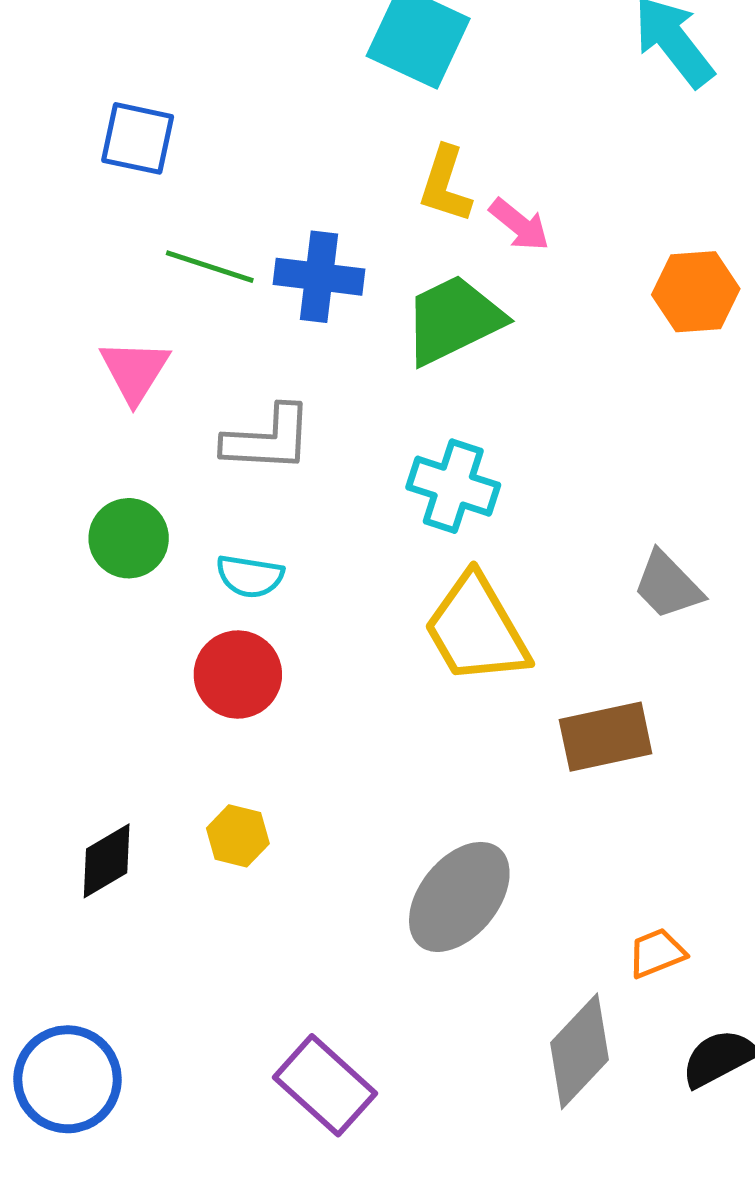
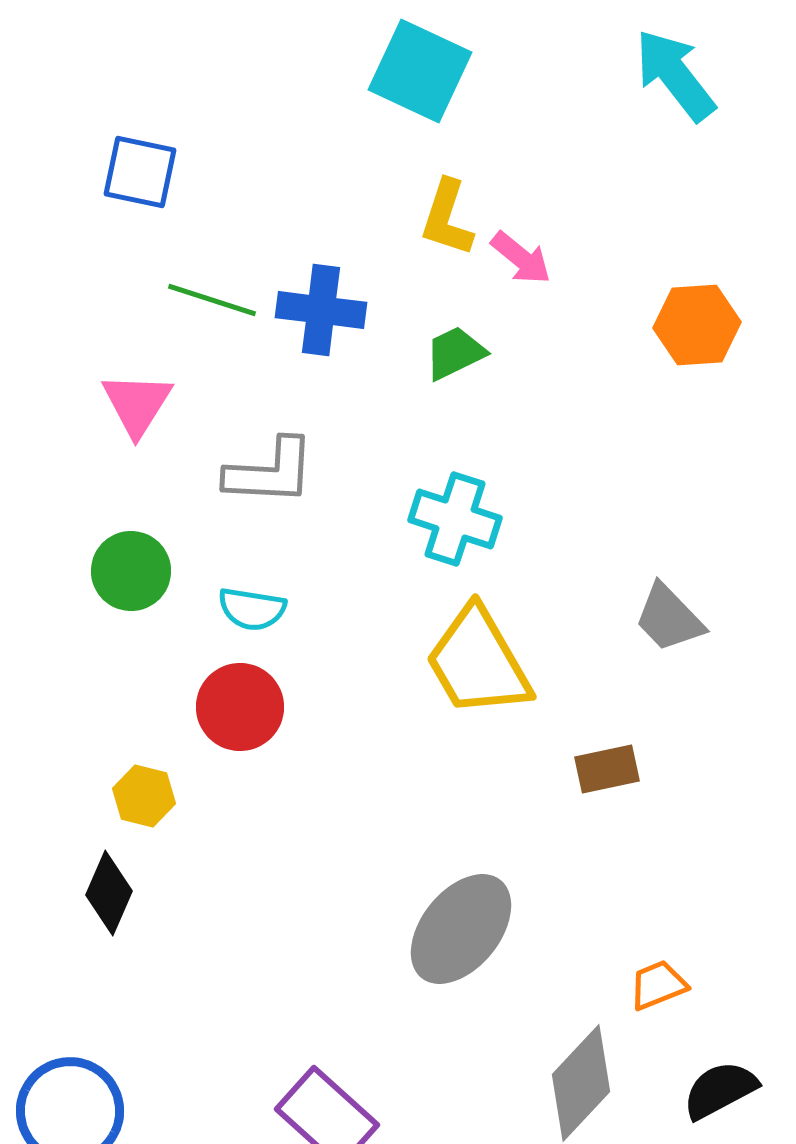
green trapezoid: (453, 320) -> (455, 353), size x0.6
brown rectangle: (606, 737) -> (607, 769), size x0.7
yellow hexagon: (238, 836) -> (144, 796), moved
black diamond: (107, 861) -> (109, 893), turned -36

